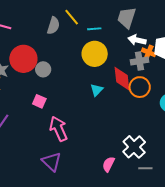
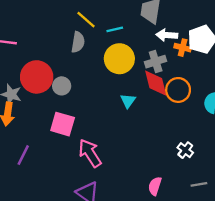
gray semicircle: (53, 26) -> (78, 42), moved
gray cross: (139, 61) -> (156, 62), moved
pink square: (39, 101) -> (63, 124), size x1.5
white cross: (134, 147) -> (185, 150), moved, size x0.6

